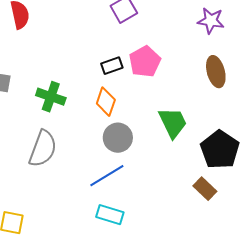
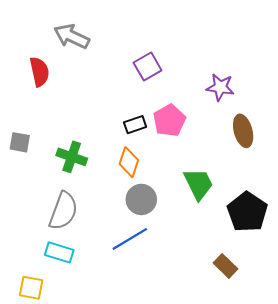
purple star: (211, 21) -> (220, 87), moved
brown rectangle: (205, 189) -> (225, 266), moved
cyan rectangle: (110, 215) -> (59, 252), moved

